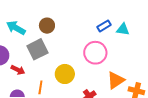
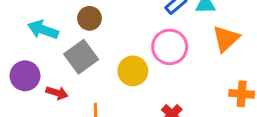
yellow circle: (65, 74) -> (133, 71), moved
orange triangle: (116, 80) -> (226, 39), moved

